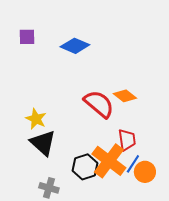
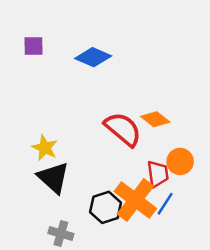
orange circle: (145, 172) -> (180, 161), moved

